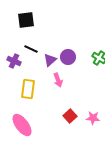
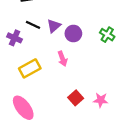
purple triangle: (50, 60) -> (54, 26), moved
yellow rectangle: (28, 89) -> (30, 68), turned 54

